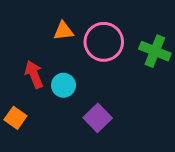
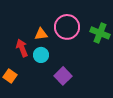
orange triangle: (63, 31) -> (41, 34), moved

